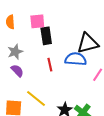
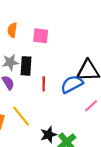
black rectangle: (46, 36) -> (26, 66), moved
blue semicircle: (76, 59) -> (72, 84), turned -45

